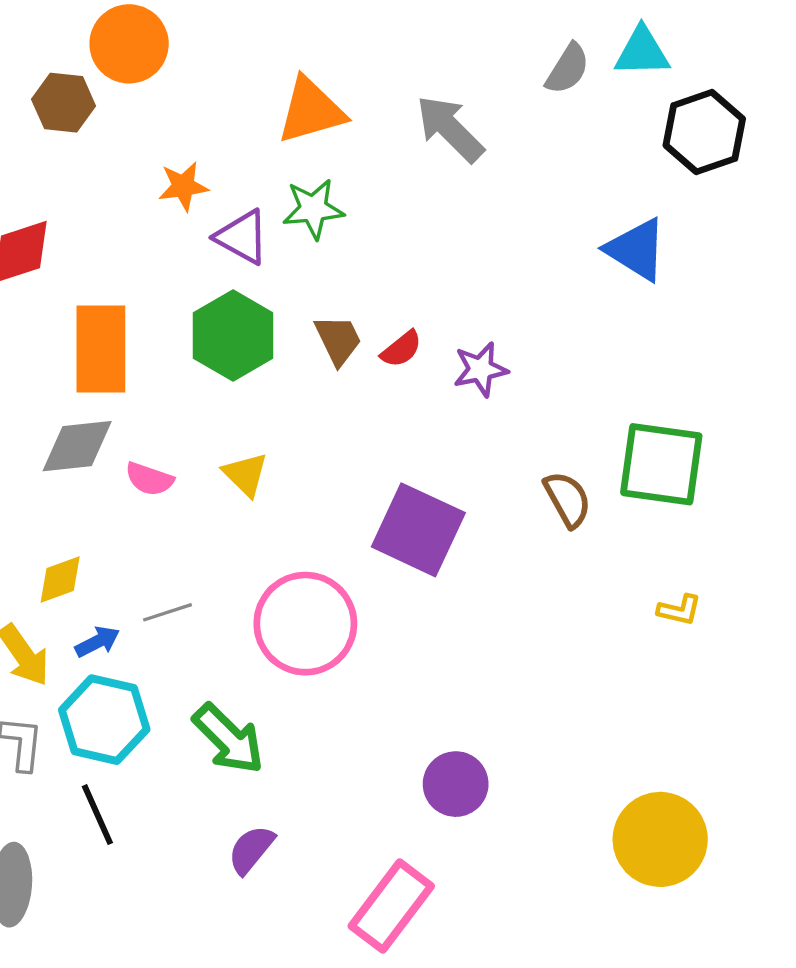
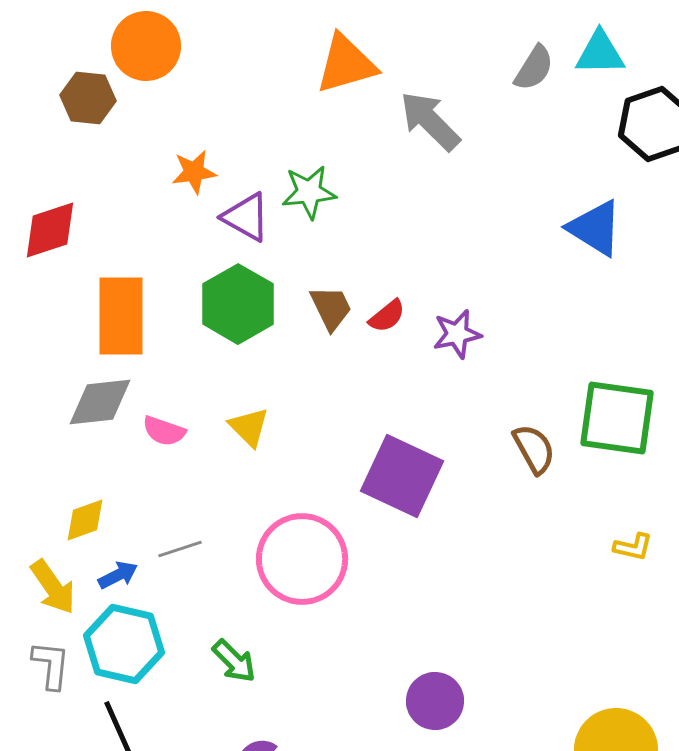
orange triangle: (311, 111) -> (346, 64), moved
green arrow: (229, 739) -> (234, 661), size x0.7

